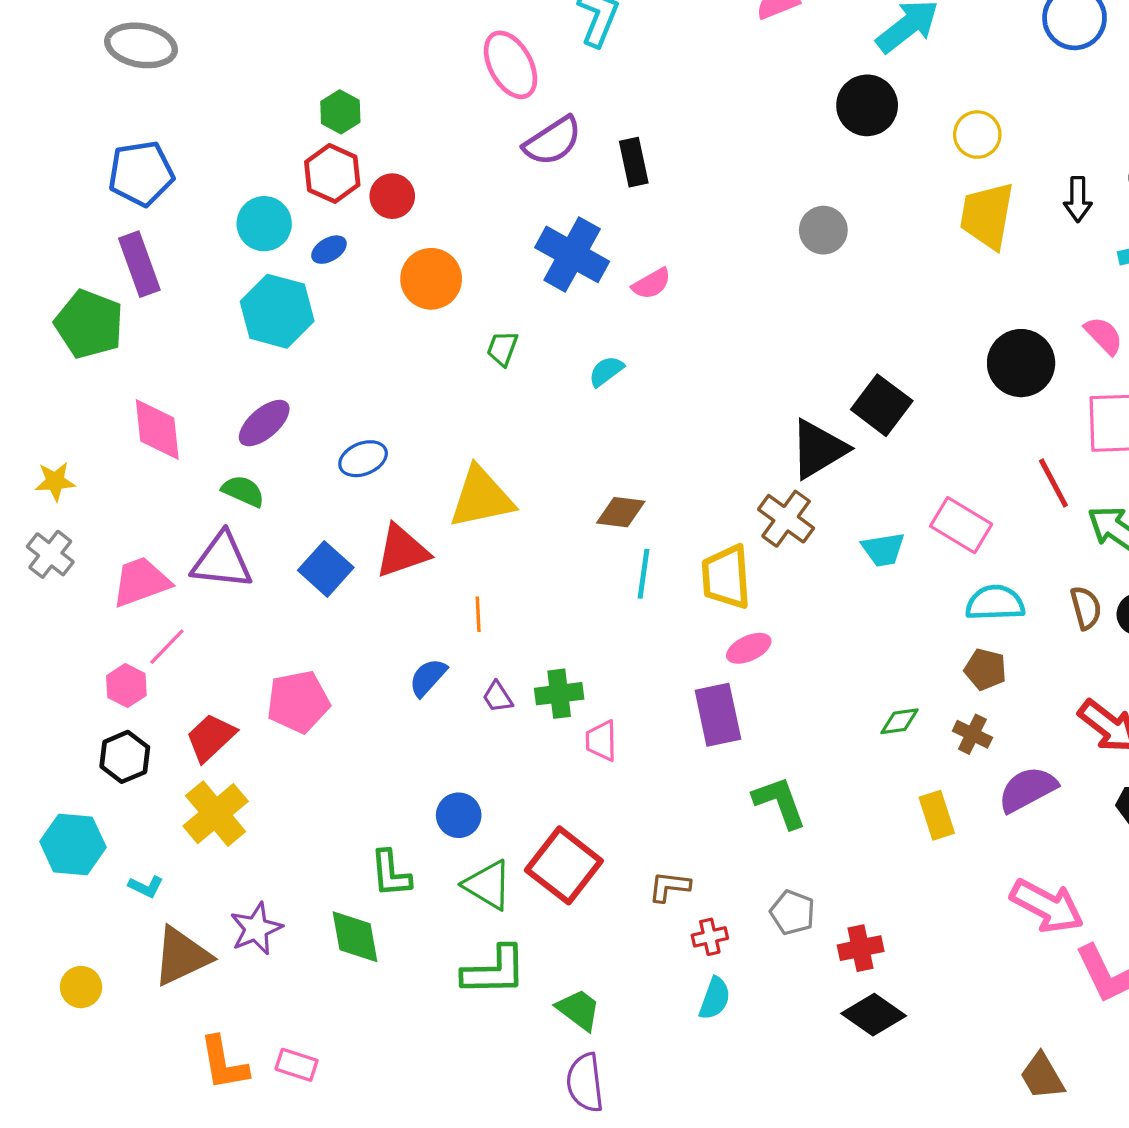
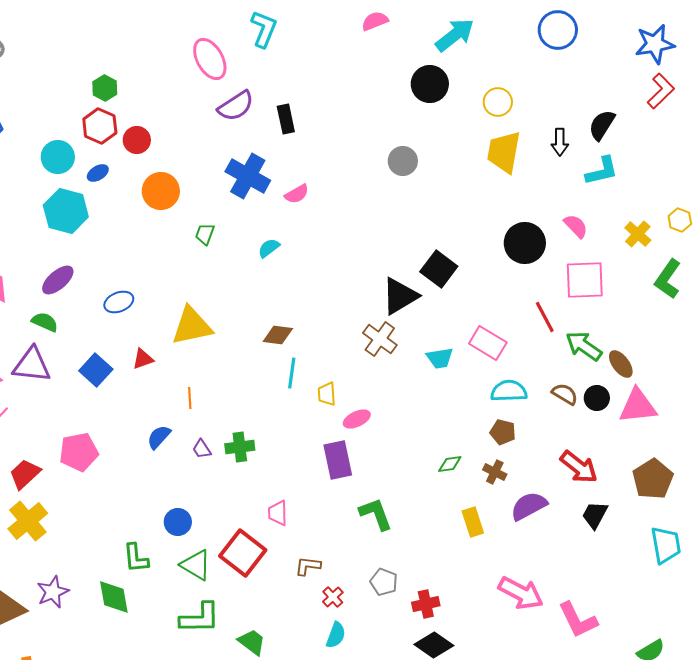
red triangle: (402, 551) -> (143, 359), size x0.6
yellow trapezoid: (726, 577) -> (327, 394), moved, size x0.6
brown semicircle: (1086, 608) -> (565, 394), turned -44
pink trapezoid: (601, 741) -> (278, 513), moved
pink arrow: (1047, 906) -> (521, 593), moved
red cross: (710, 937) -> (333, 597), turned -30

